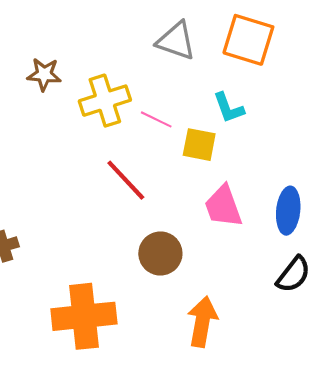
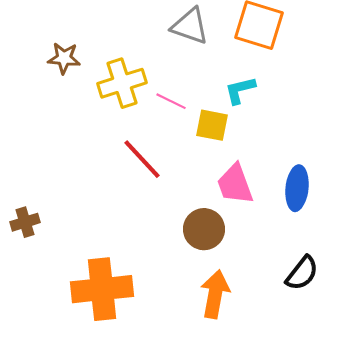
cyan L-shape: (229, 108) -> (240, 90), turned 96
brown circle: (160, 253) -> (204, 229), moved
black semicircle: (293, 274) -> (302, 273), moved

